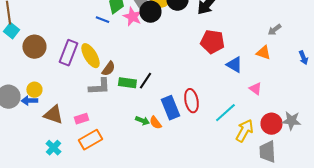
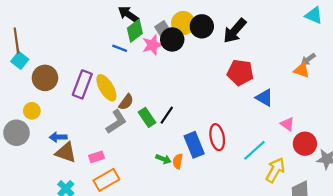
pink star: (132, 17) -> (152, 45), turned 30
orange triangle: (263, 53) -> (302, 70), moved
green rectangle: (127, 83) -> (147, 117), turned 48
gray L-shape: (99, 87) -> (116, 122), turned -30
yellow circle: (34, 90) -> (32, 111), moved
blue arrow: (29, 101) -> (58, 137), moved
orange semicircle: (155, 123) -> (178, 161), turned 48
red circle: (271, 124) -> (305, 144), moved

